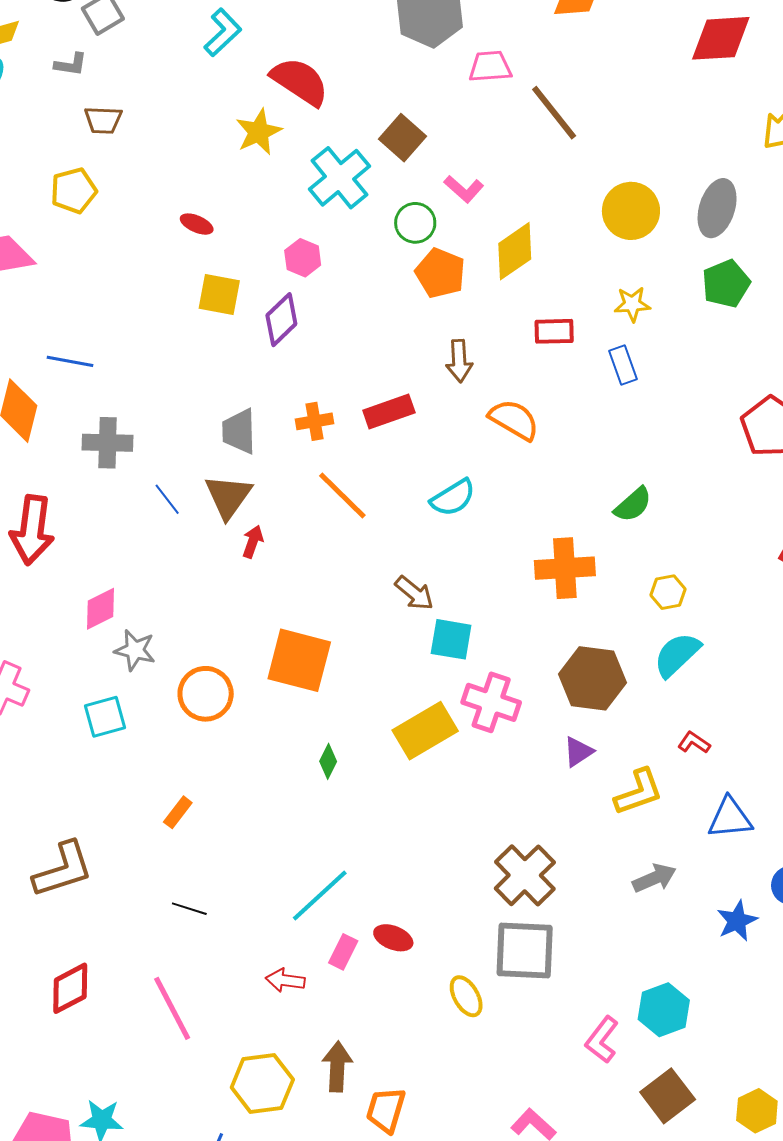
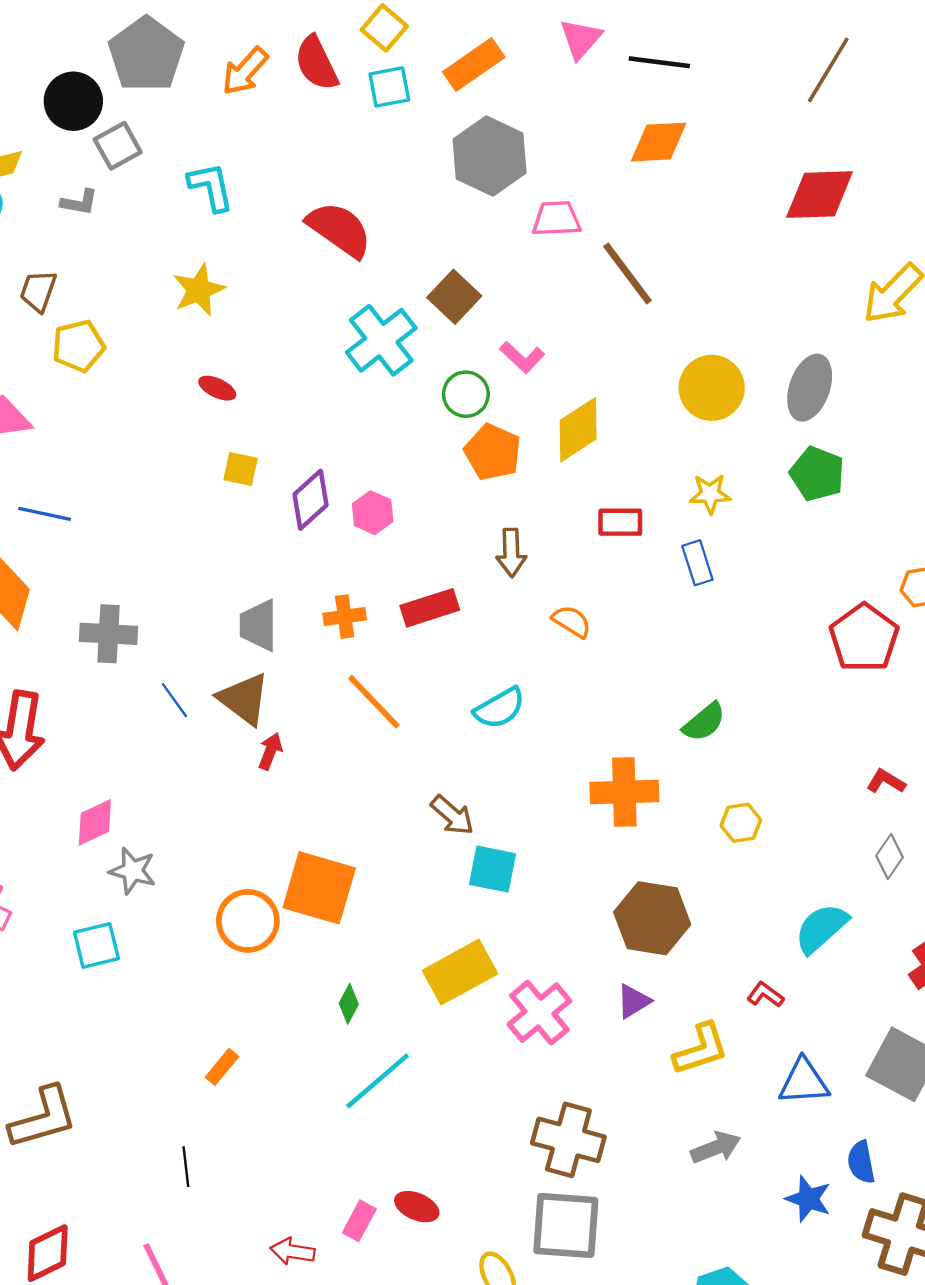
cyan L-shape: (223, 32) -> (211, 187), moved, turned -60
brown trapezoid: (103, 120) -> (38, 291), moved, turned 105
yellow star: (259, 132) -> (199, 290), moved
pink hexagon: (303, 258) -> (373, 513), moved
green pentagon: (726, 284) -> (817, 474), turned -30
yellow square: (219, 294) -> (241, 469), size x0.7
blue line: (70, 361) -> (45, 514), moved
orange semicircle: (514, 420) -> (572, 621), size x0.7
brown triangle: (228, 496) -> (244, 699), turned -30
cyan semicircle: (677, 655) -> (821, 928), moved
orange circle: (206, 694) -> (248, 921), moved
pink cross: (491, 702) -> (539, 1013), moved, turned 30
orange rectangle: (178, 812) -> (222, 1067), moved
brown cross: (525, 875) -> (568, 1140), turned -32
cyan line: (320, 895) -> (378, 1081), moved
black line: (189, 909) -> (186, 1167), turned 64
blue star: (737, 921) -> (808, 1199), turned -30

